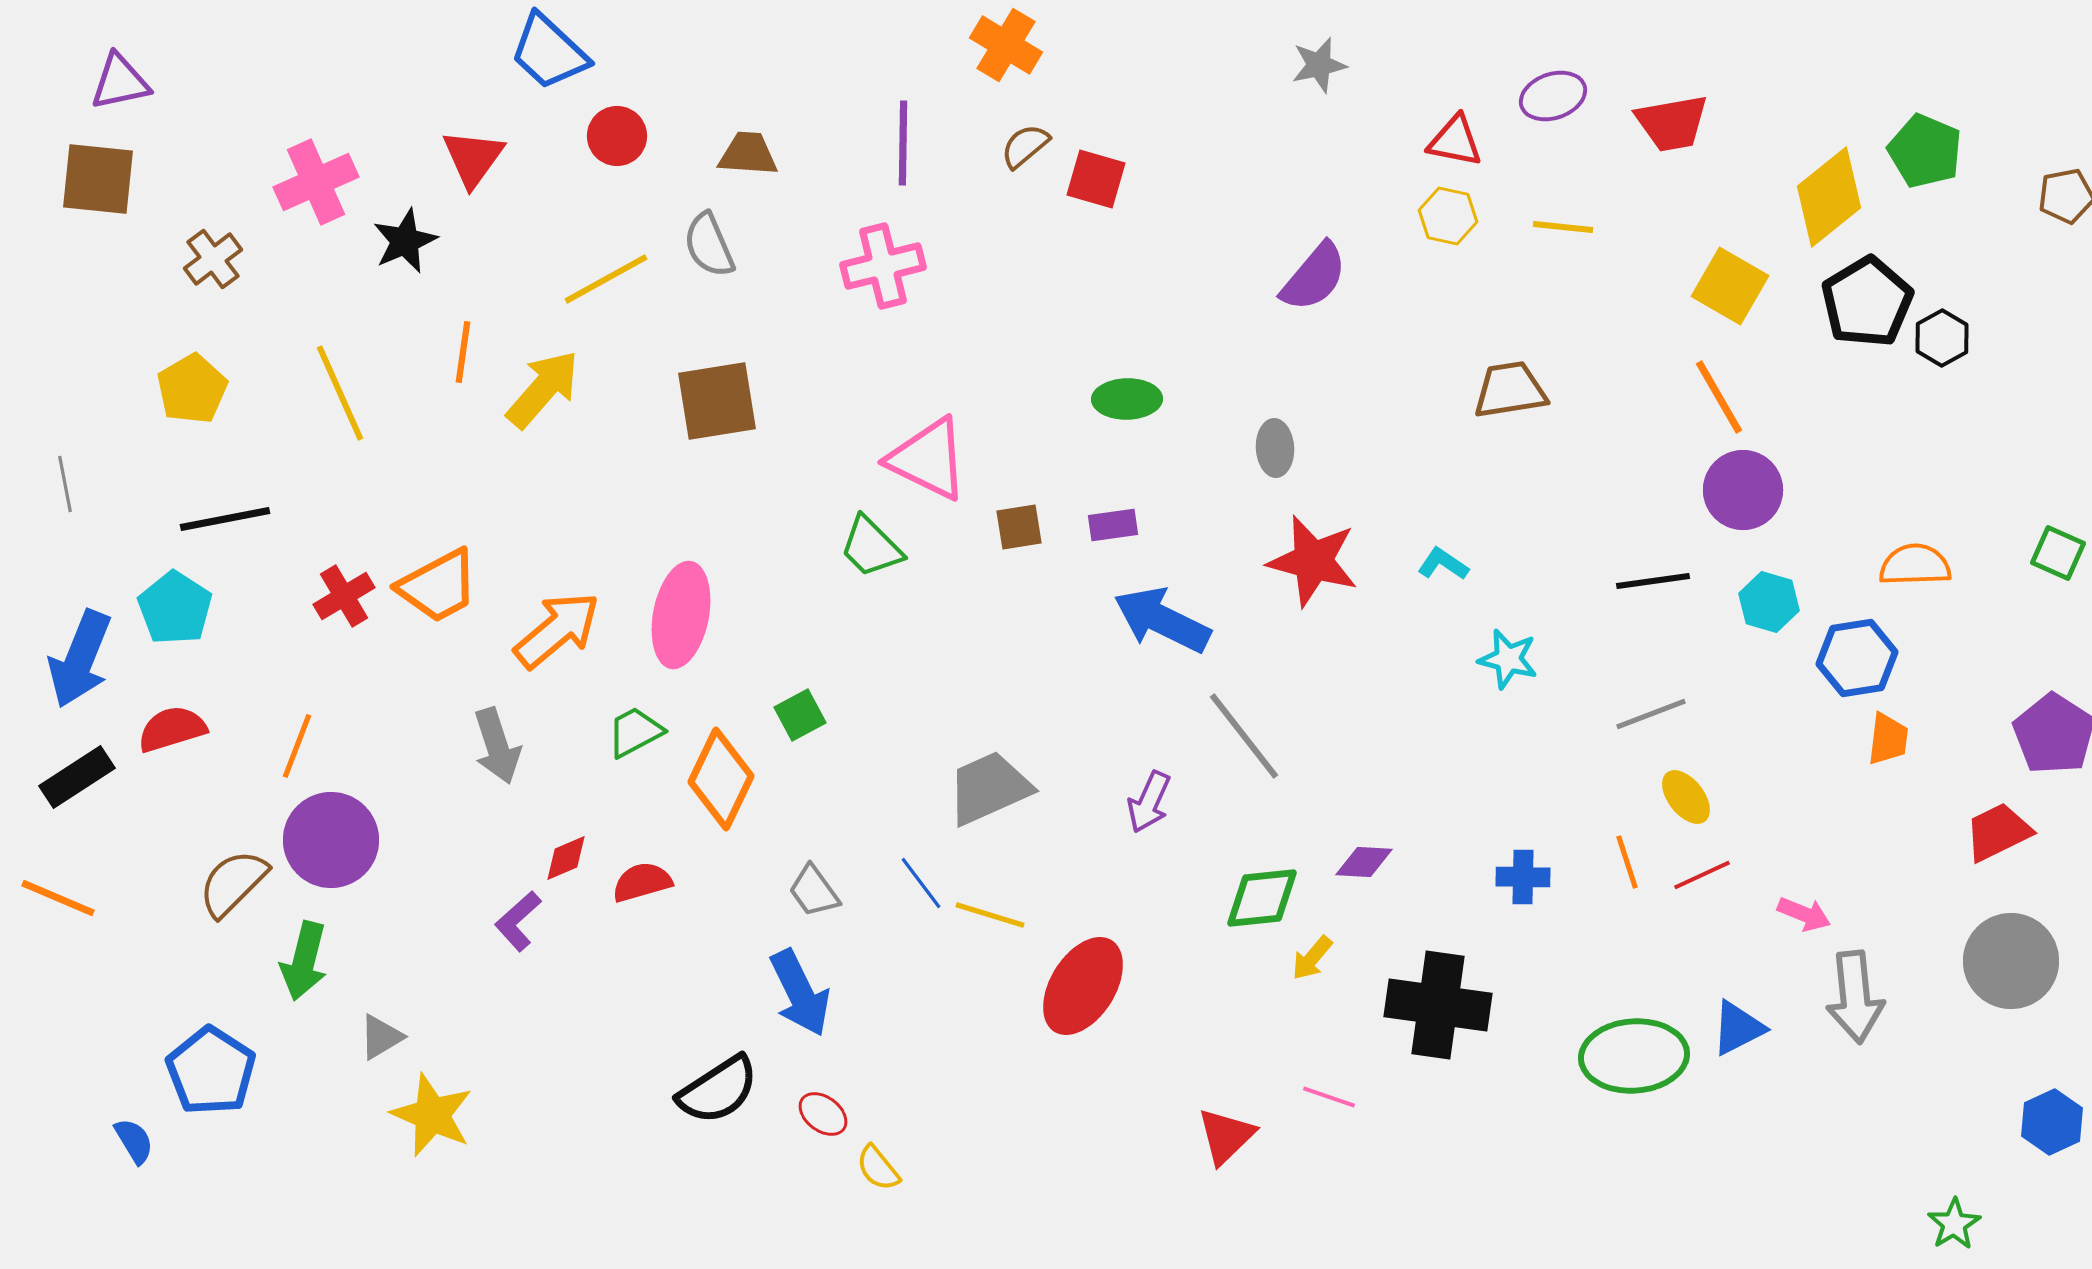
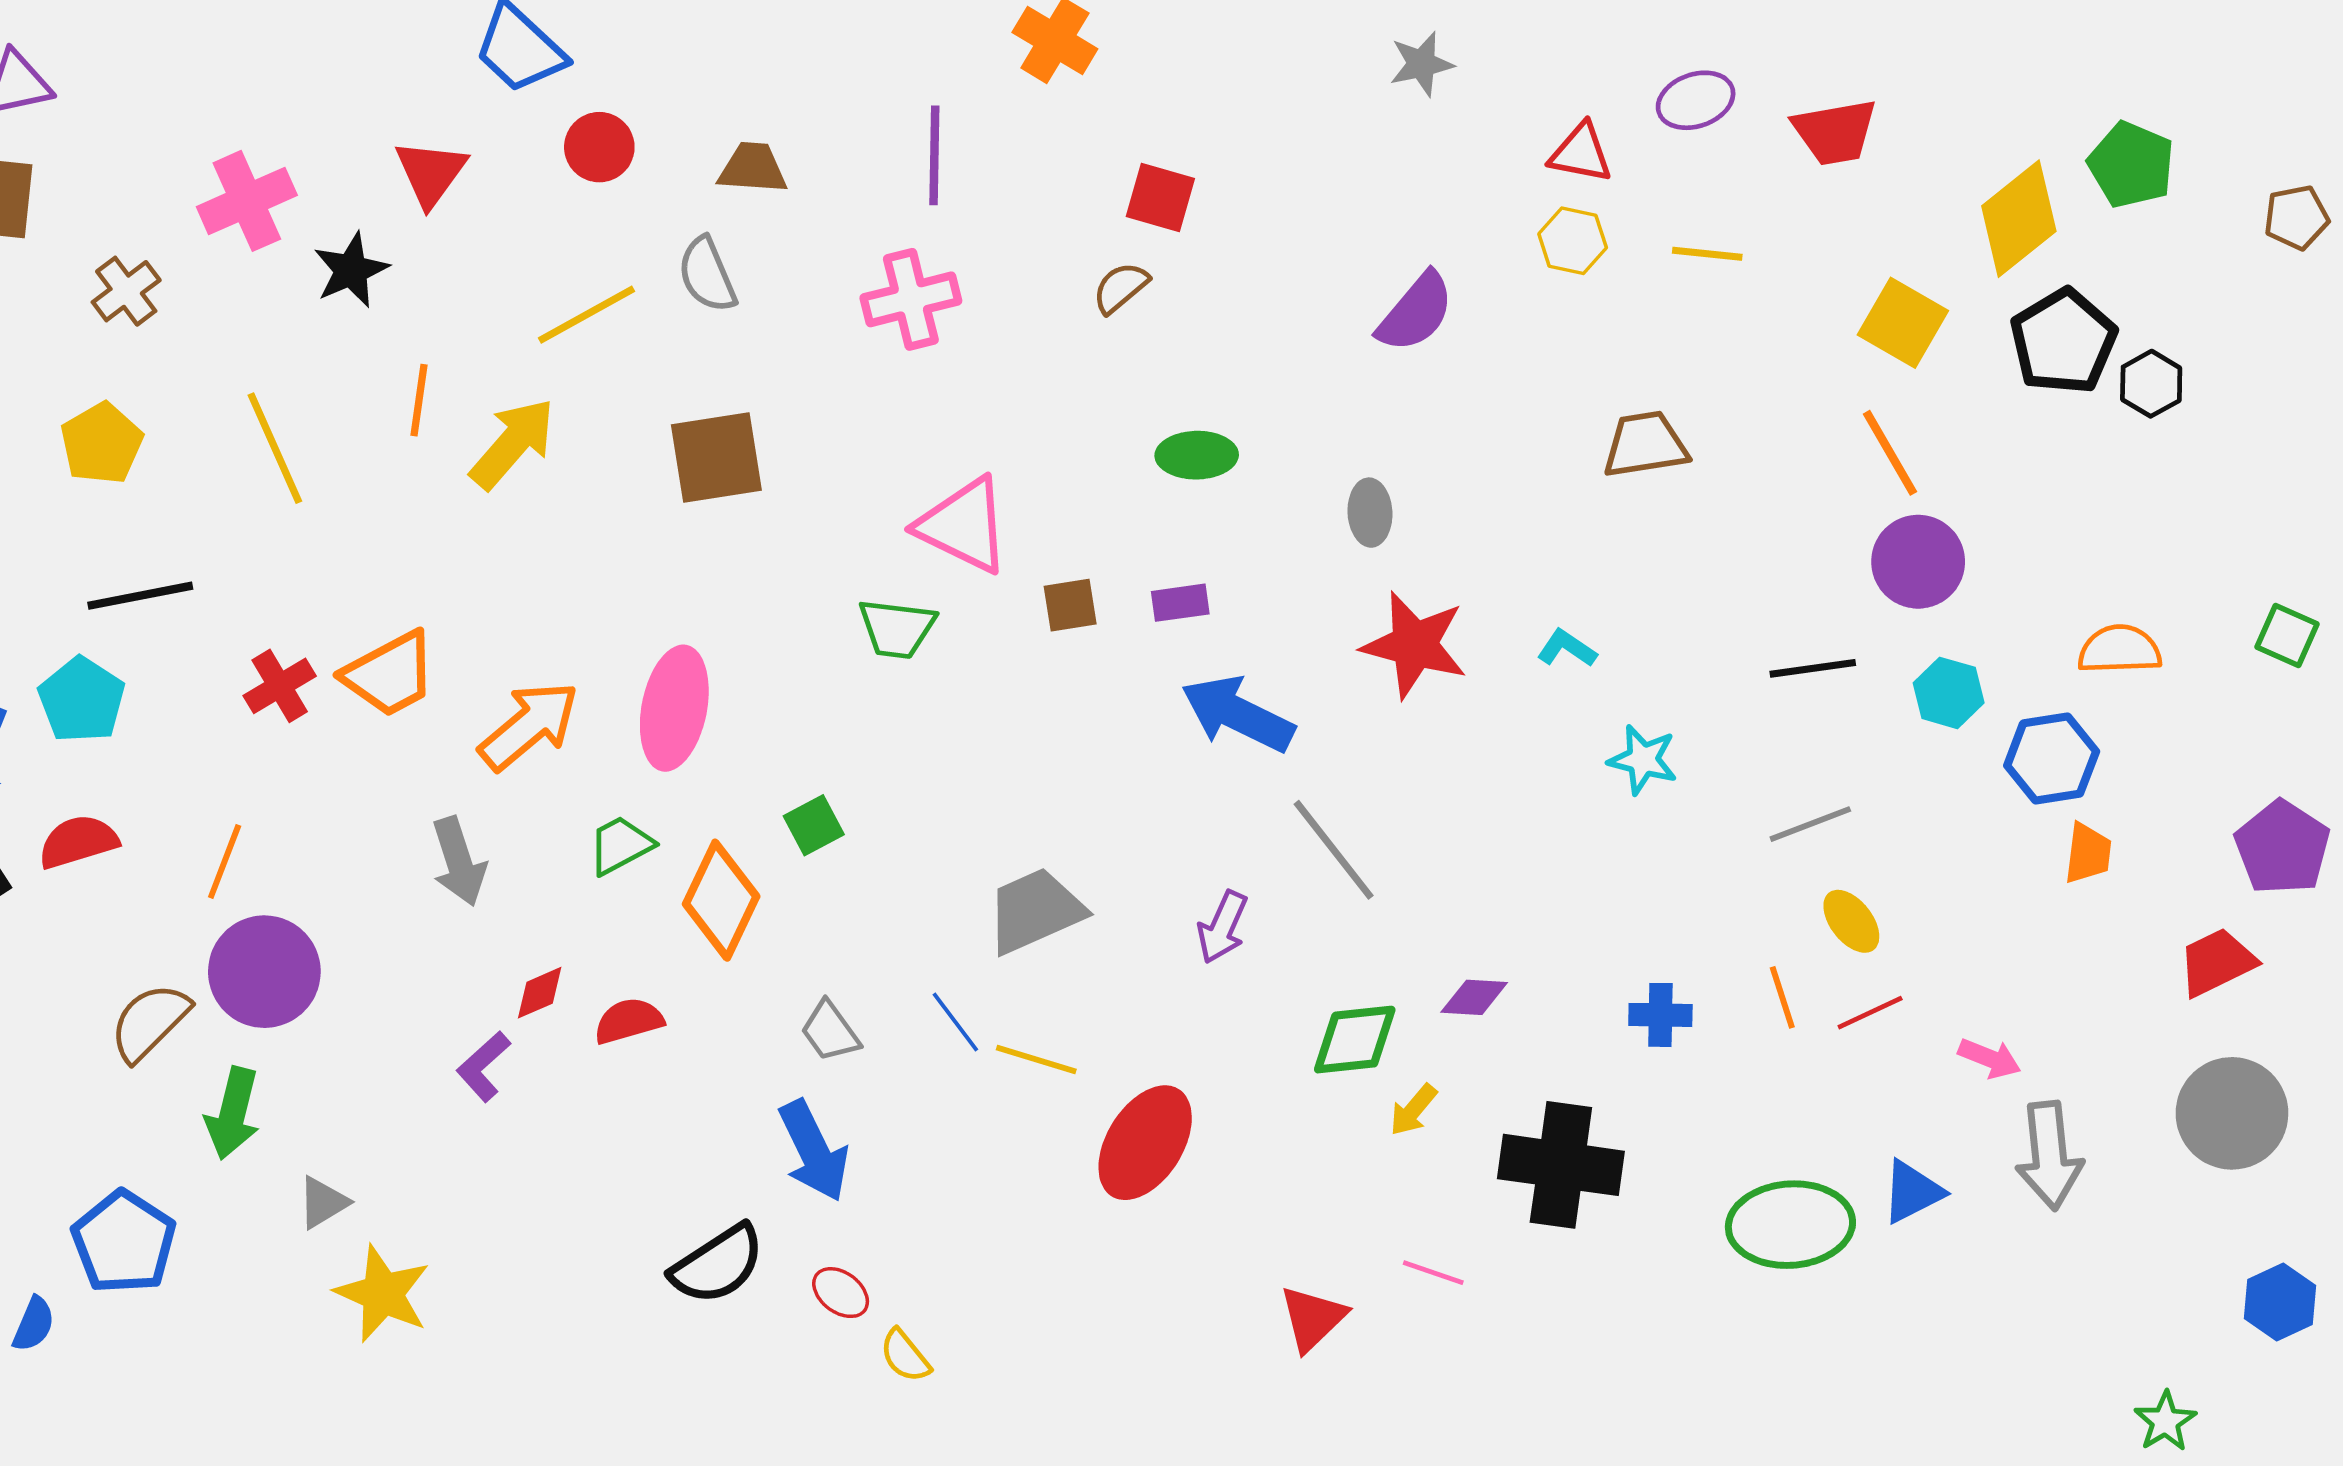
brown semicircle: (1025, 146) -> (1121, 288), moved
green trapezoid: (871, 547) -> (897, 628), turned -38
blue semicircle: (134, 1141) -> (34, 1324), turned 54

